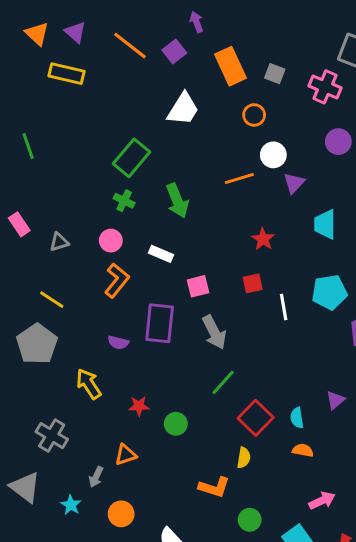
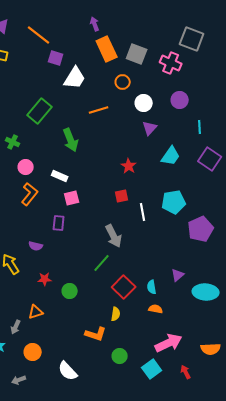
purple arrow: (196, 22) -> (95, 24), moved
purple square: (174, 51) -> (56, 58), moved, turned -35
gray square: (275, 74) -> (137, 54), size x1.5
white circle: (273, 155) -> (144, 103), moved
orange line: (239, 179) -> (99, 110), moved
green cross: (124, 201) -> (13, 142), moved
cyan trapezoid: (325, 224) -> (171, 156), turned -145
pink square: (198, 286) -> (72, 198), moved
purple rectangle: (160, 323) -> (59, 223), size x0.6
gray arrow: (214, 332) -> (114, 236), moved
purple semicircle: (118, 342) -> (36, 246), moved
pink arrow: (322, 501) -> (169, 343), size x1.5

